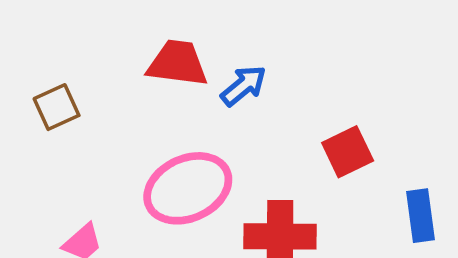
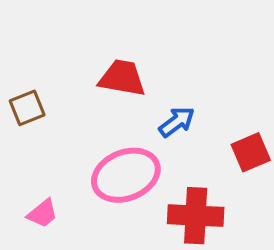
blue arrow: (244, 86) -> (177, 122), moved

